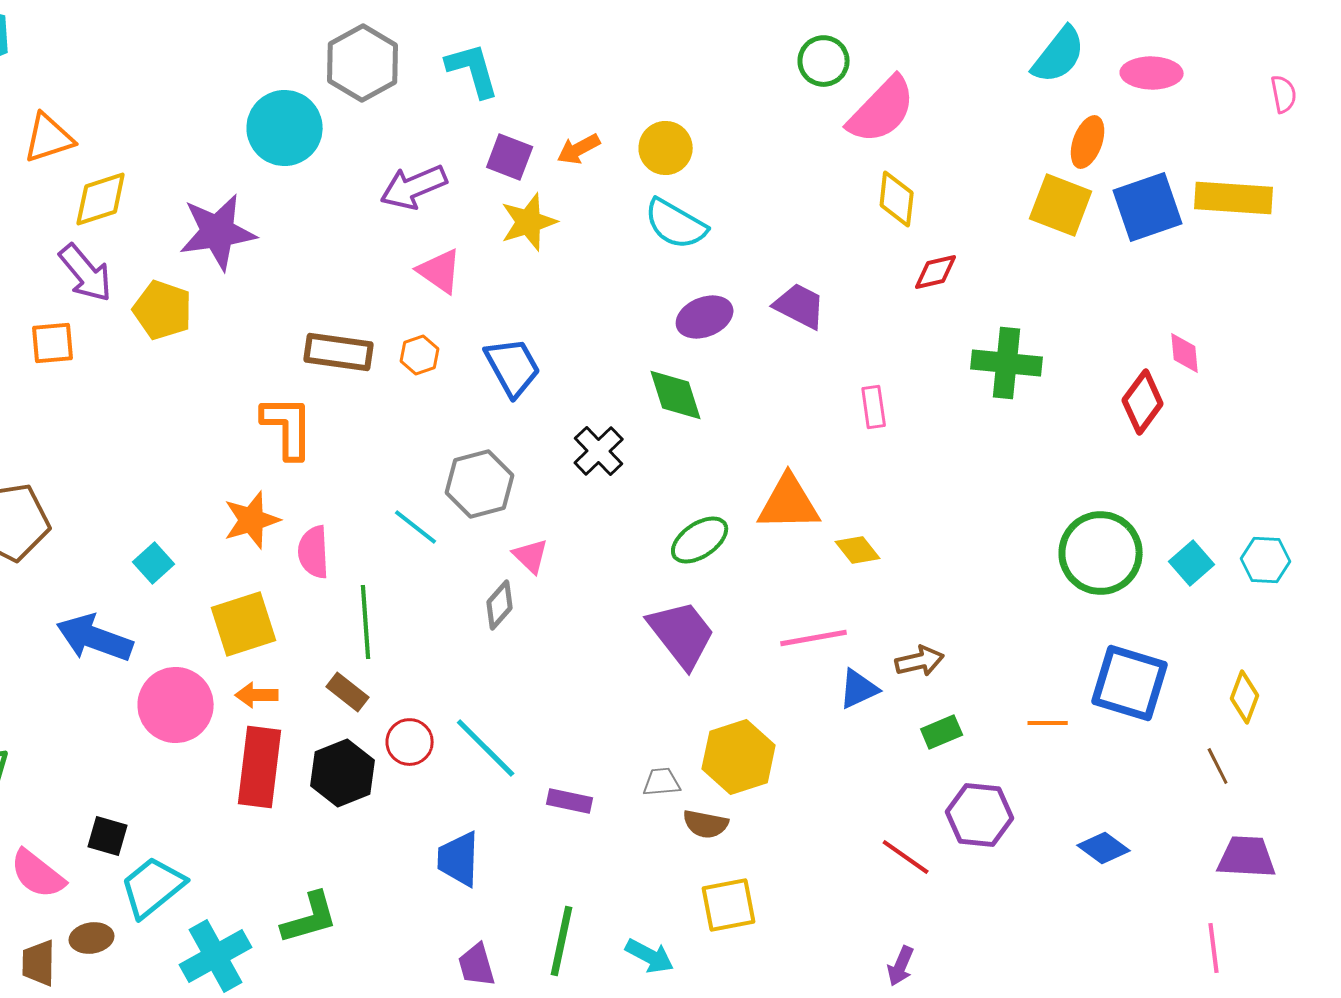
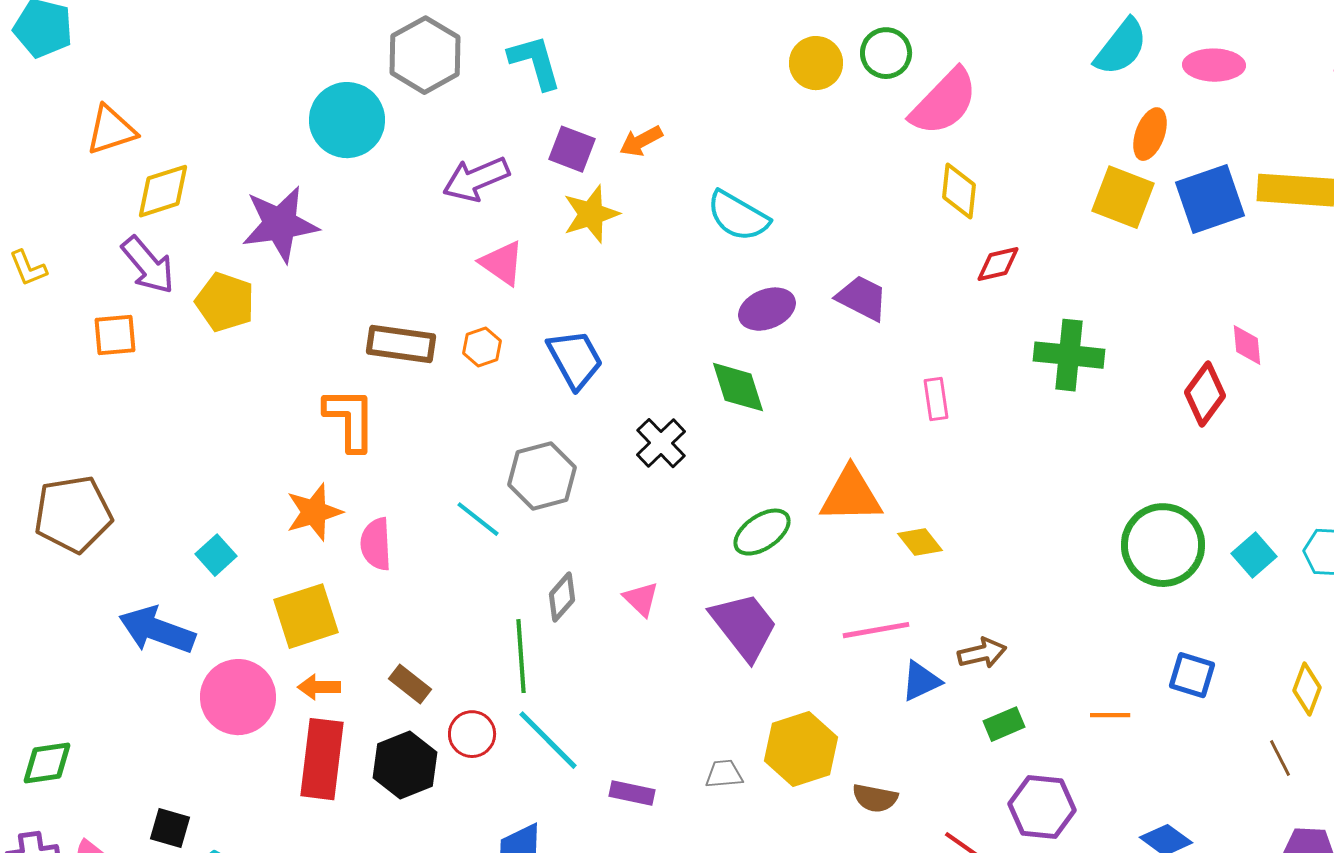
yellow circle: (666, 148) -> (816, 63), moved
pink triangle: (531, 556) -> (641, 599), moved
green line: (366, 622) -> (521, 656), moved
blue square: (1130, 683) -> (1192, 675), size x0.6
brown semicircle: (706, 824) -> (875, 798), moved

